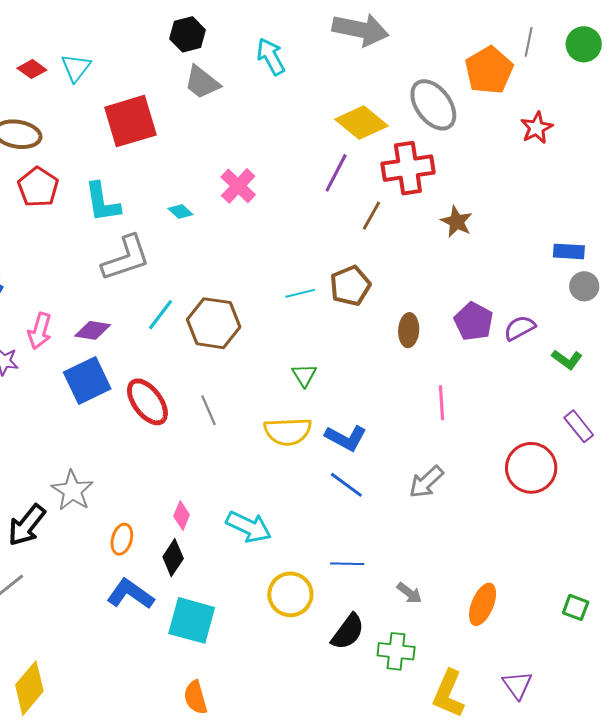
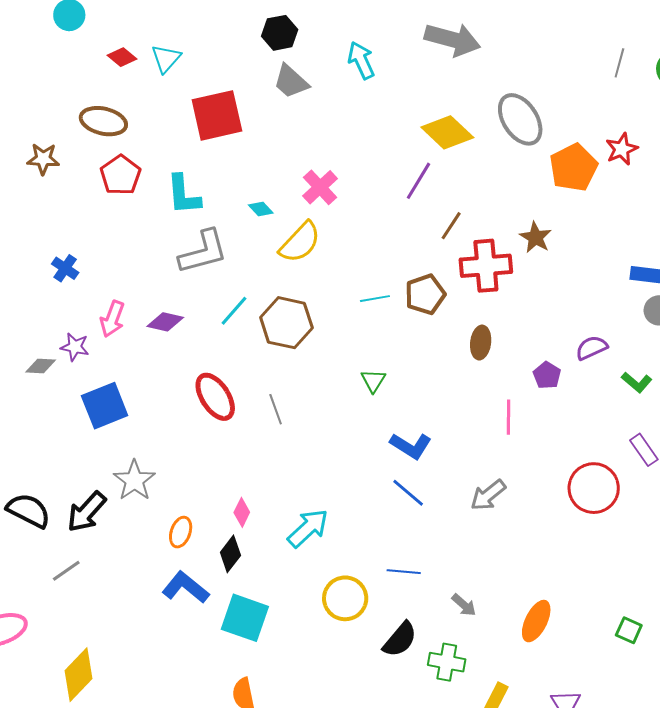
orange pentagon: (489, 70) -> (574, 167), moved
red cross: (408, 168) -> (486, 266), moved
purple pentagon: (474, 321) -> (547, 375), moved, size x0.7
blue square: (87, 381) -> (105, 406), moved
yellow semicircle: (288, 431) -> (300, 242), moved, turned -48
cyan arrow: (249, 527) -> (308, 528), turned -72

